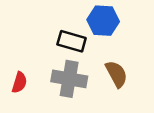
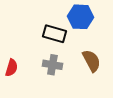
gray cross: (69, 79) -> (52, 65), size x0.7

